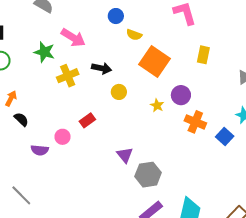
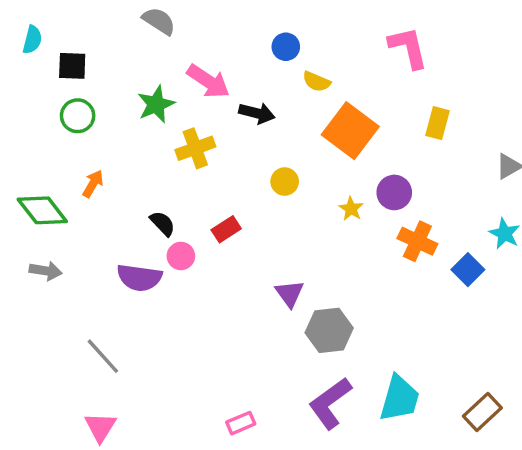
green star: (44, 52) -> (156, 104), turned 30
black arrow: (102, 68) -> (257, 113), moved
black semicircle: (21, 119) -> (163, 223), moved
purple semicircle: (40, 150) -> (139, 278), size x1.4

